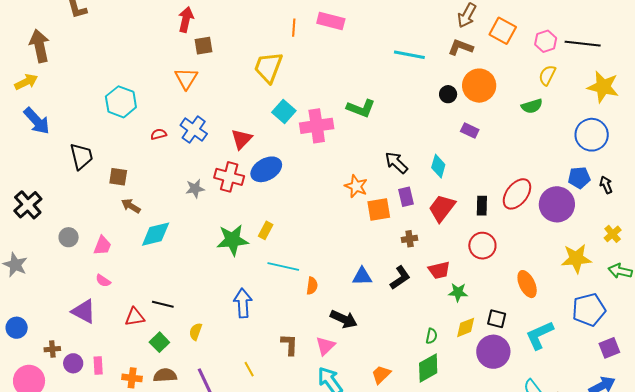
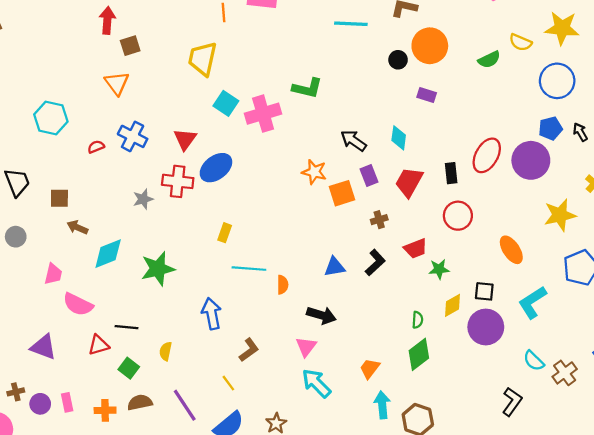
yellow semicircle: (547, 75) -> (521, 42), moved, turned -85
gray circle: (69, 237) -> (16, 237), moved
green star: (232, 240) -> (158, 269), moved
pink semicircle: (103, 281) -> (78, 304), moved, size x1.8
brown L-shape: (289, 345) -> (249, 350), moved, turned 60

